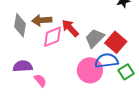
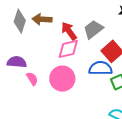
pink diamond: (52, 37) -> (68, 49), moved
gray trapezoid: (95, 38) -> (93, 29), moved
pink circle: (90, 70) -> (62, 79), moved

